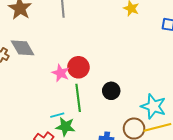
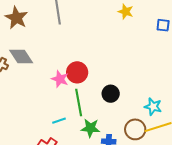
cyan star: (153, 106) -> (153, 107), size x0.7
green star: (65, 127) -> (90, 128), moved

